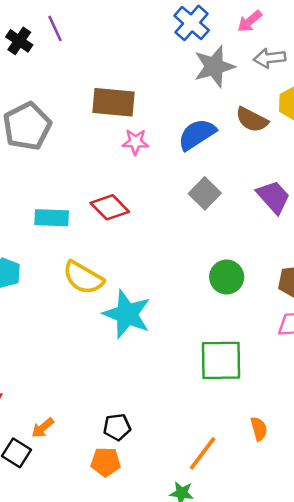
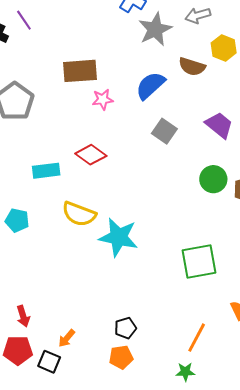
green circle: (227, 277) -> (213, 179), moved

